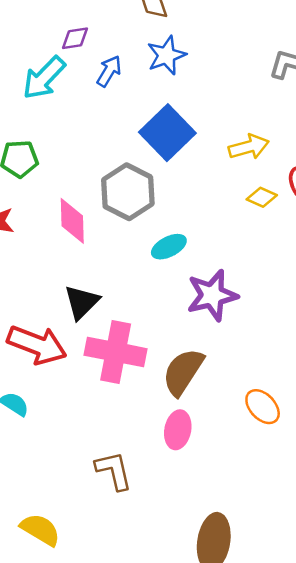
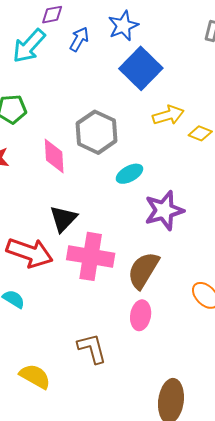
blue square: (167, 133) -> (141, 68), moved
yellow arrow: (249, 147) -> (168, 115), moved
yellow semicircle: (40, 530) -> (35, 376), moved

